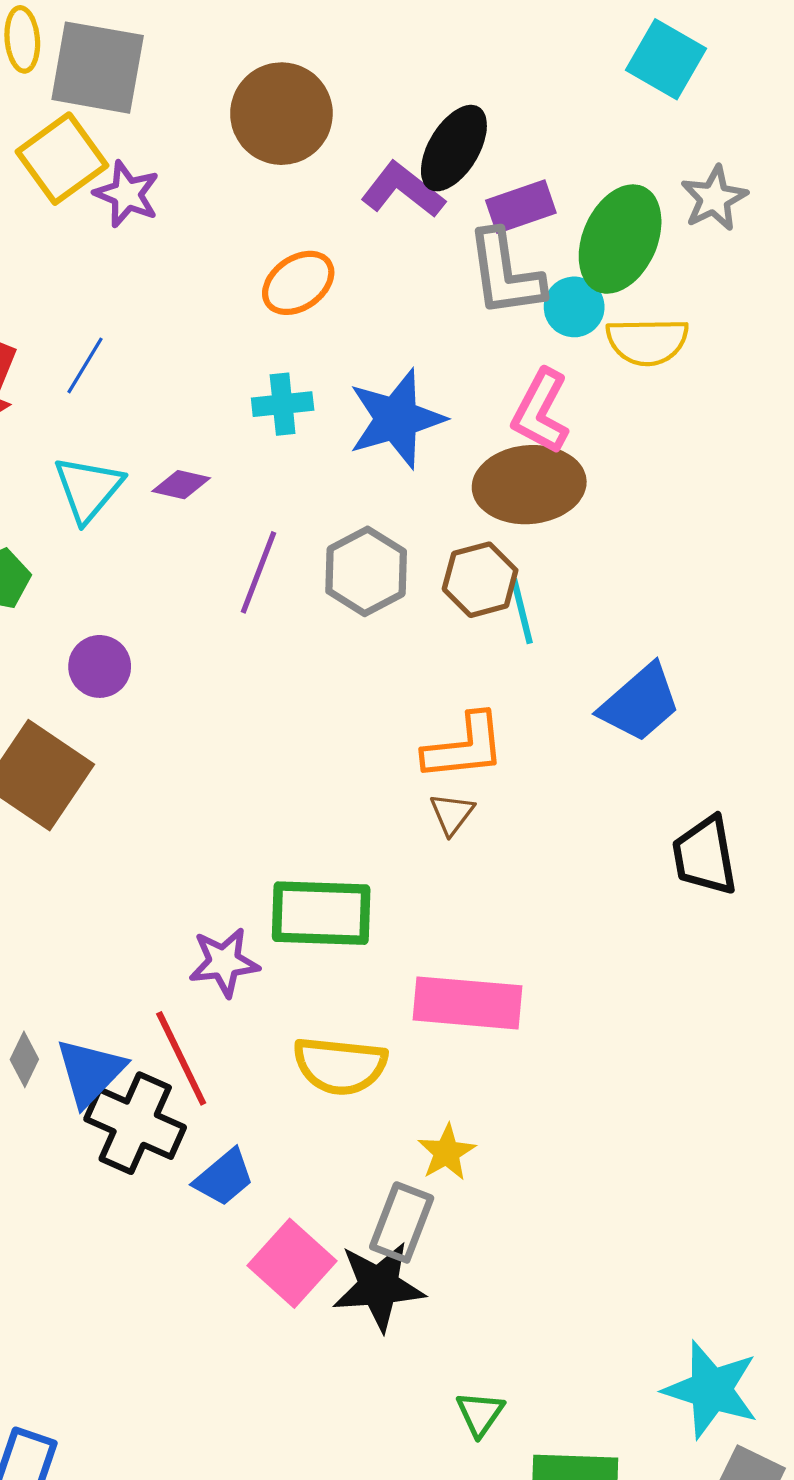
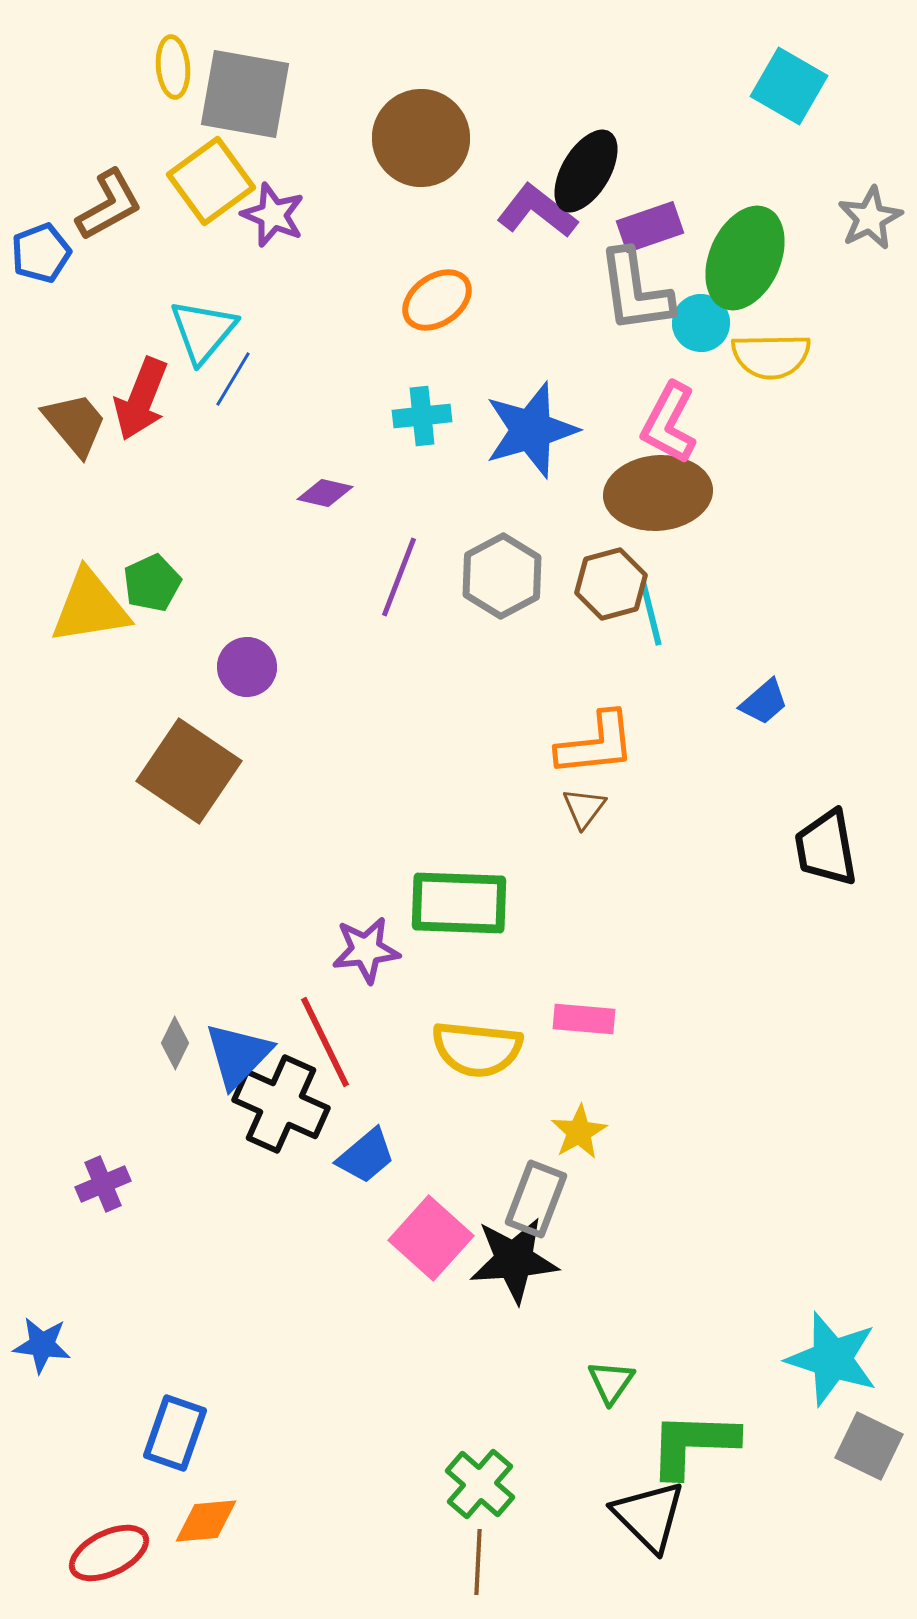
gray star: (714, 198) -> (870, 218), moved
cyan triangle: (88, 489) -> (203, 331), moved
blue trapezoid: (640, 703) -> (764, 702), size x0.6
pink rectangle: (468, 1003) -> (584, 1019), moved, size x0.6

